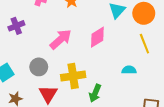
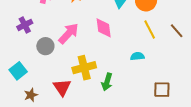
pink diamond: (97, 37) -> (104, 28), turned -60
gray circle: (39, 67) -> (45, 46), moved

